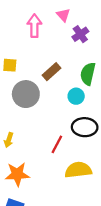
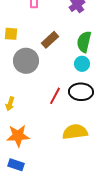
cyan circle: (76, 96) -> (82, 64), moved
red line: (57, 144) -> (55, 96), moved

